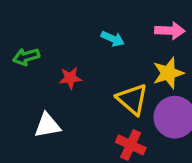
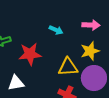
red star: (70, 78) -> (30, 54), size x1.6
yellow triangle: (132, 99) -> (68, 67), turned -45

